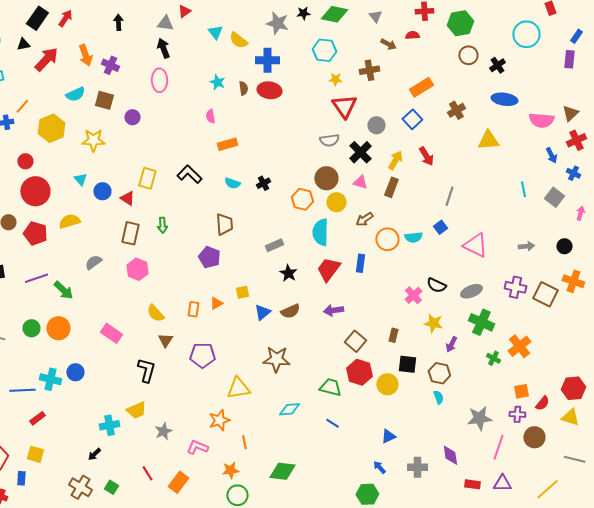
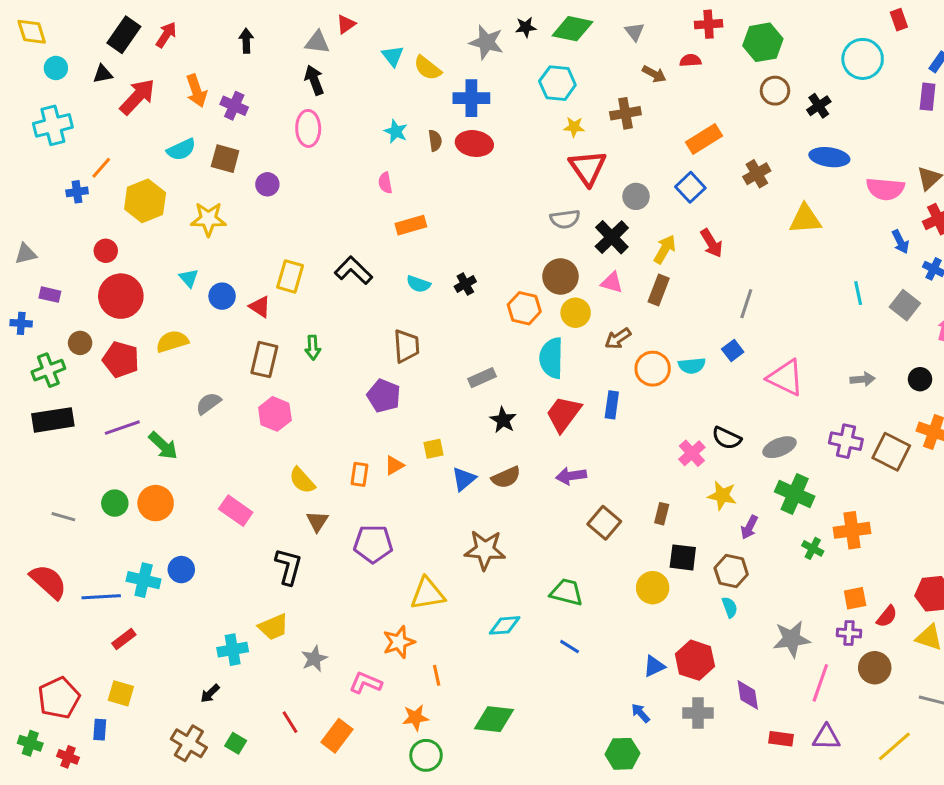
orange cross: (519, 346) -> (852, 530), turned 30
red hexagon: (359, 372) -> (695, 660), moved

